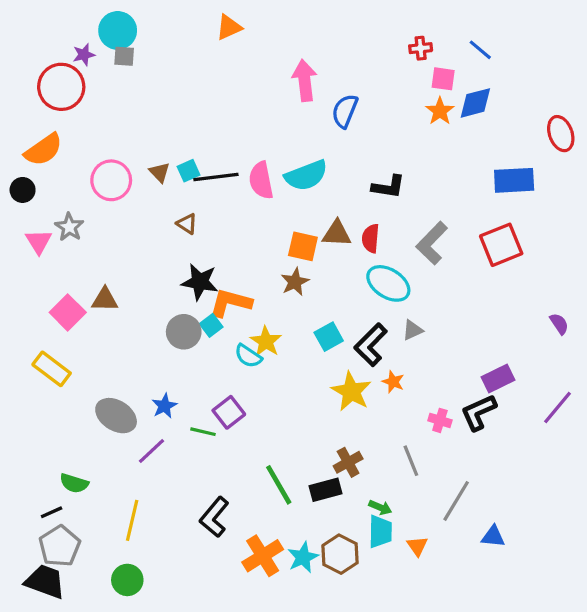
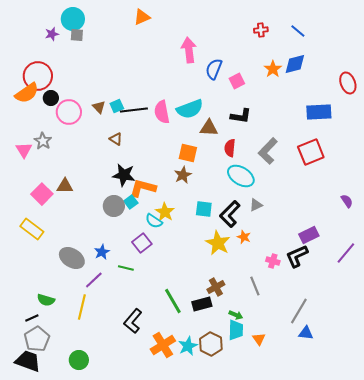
pink square: (443, 79) -> (237, 81), moved, turned -35
red circle: (61, 87) -> (38, 76), moved
black circle: (23, 190) -> (51, 98), moved
brown triangle: (337, 233) -> (209, 128), moved
cyan square: (329, 337) -> (204, 209), turned 36
purple square: (229, 412) -> (142, 243), moved
gray line: (456, 501) -> (299, 311), moved
yellow line: (132, 520) -> (82, 307), moved

